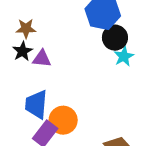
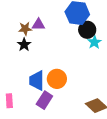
purple triangle: (42, 59) -> (38, 25), moved
orange circle: (63, 120) -> (57, 79), moved

